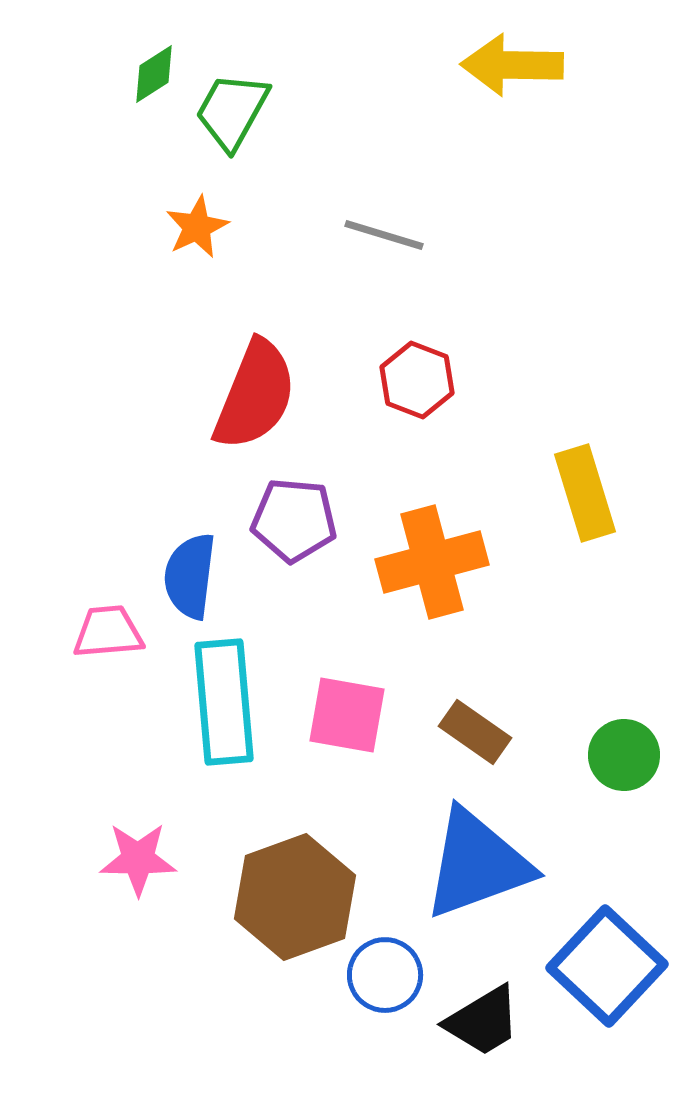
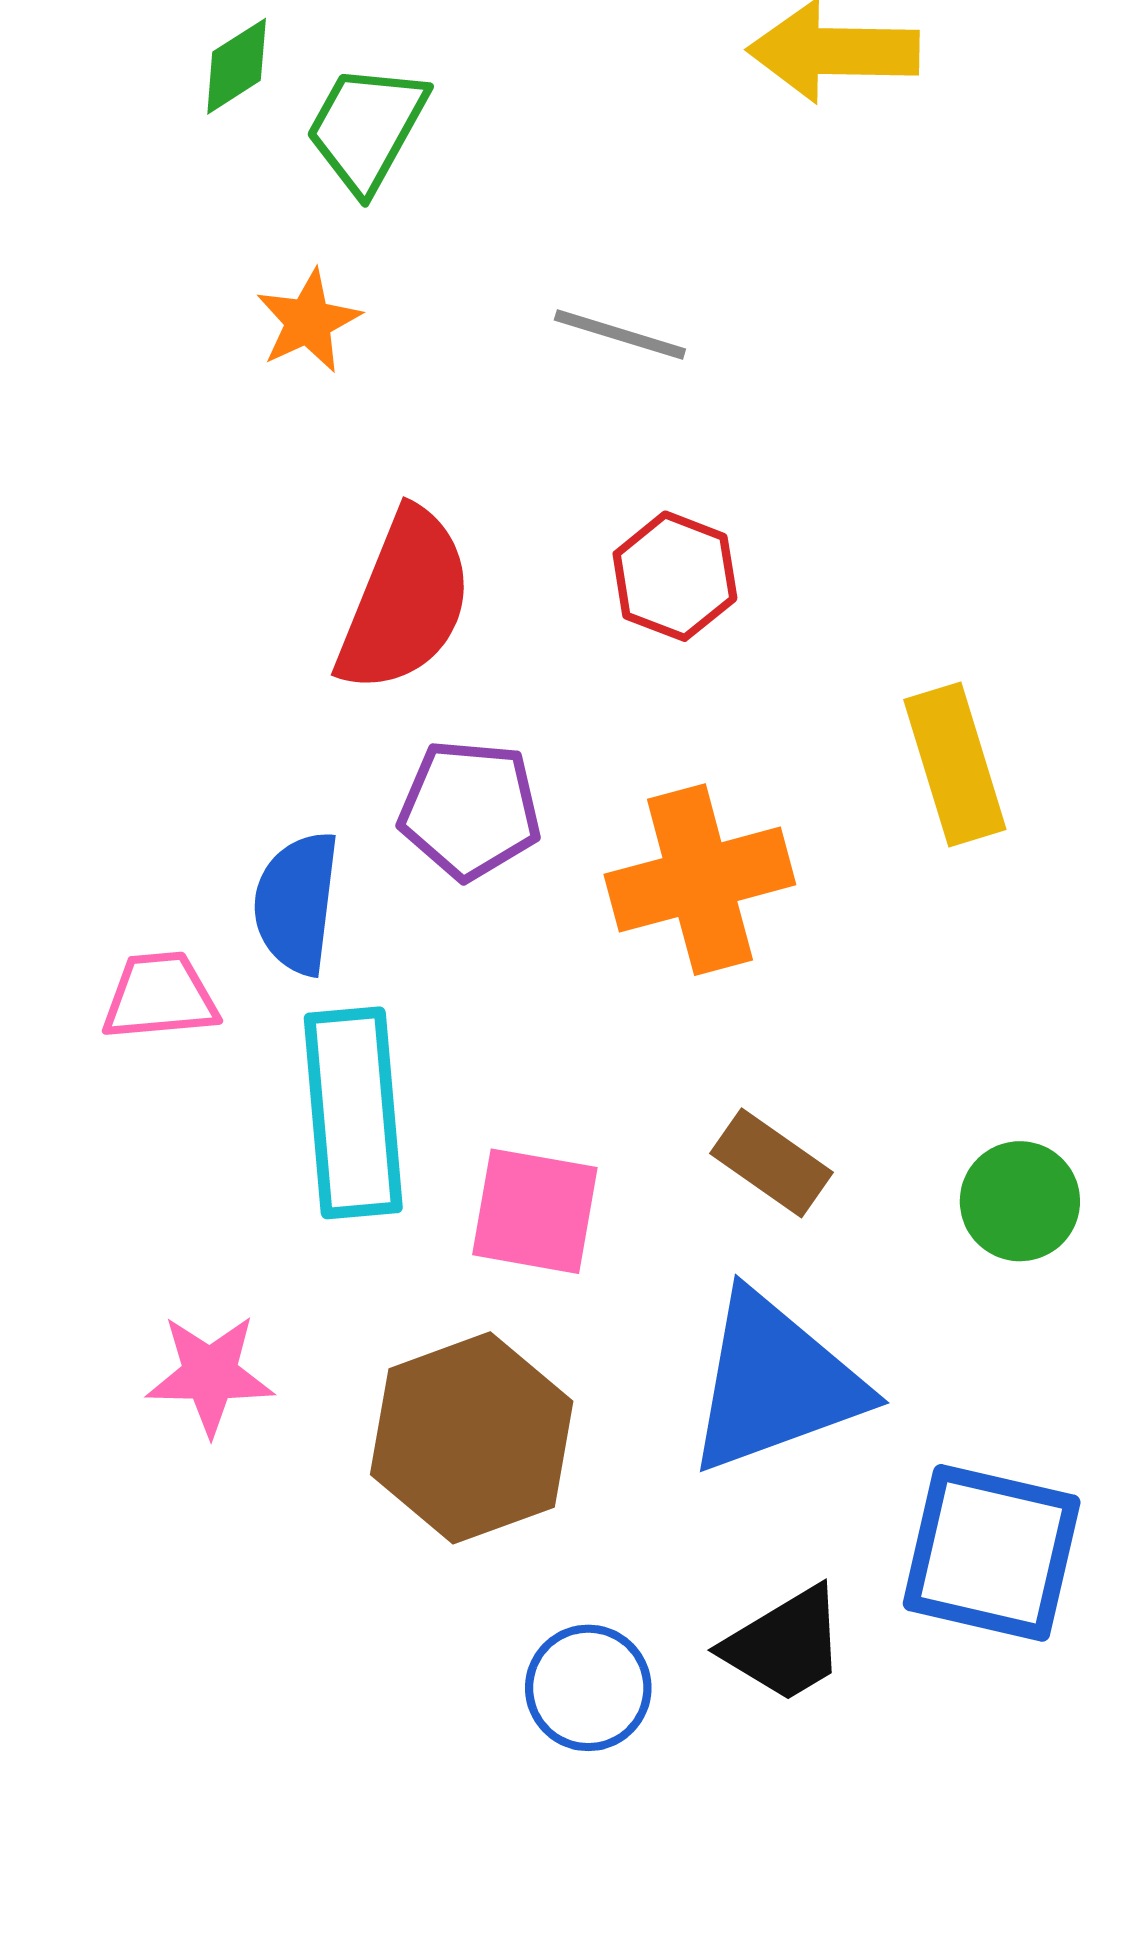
pink square: (347, 715) -> (535, 1211), moved
blue square: (607, 966) -> (992, 1553), turned -30
blue circle: (385, 975) -> (588, 1688), moved

